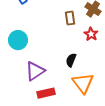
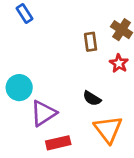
cyan circle: (18, 40) -> (19, 88), moved
black semicircle: (71, 60) -> (92, 98), turned -80

